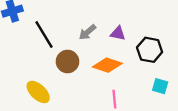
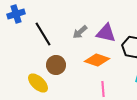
purple triangle: (118, 33) -> (106, 33), size x1.5
brown circle: (67, 62) -> (56, 65), moved

